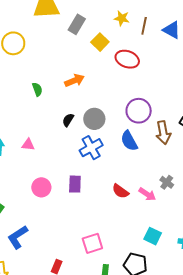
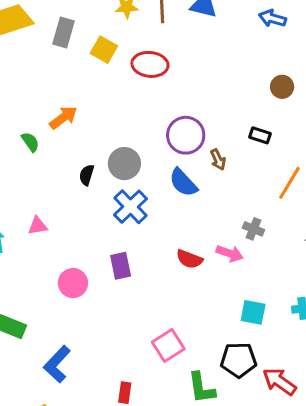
orange arrow: (74, 80) -> (63, 118), moved
brown arrow: (163, 133) -> (218, 160), moved, size x0.6

